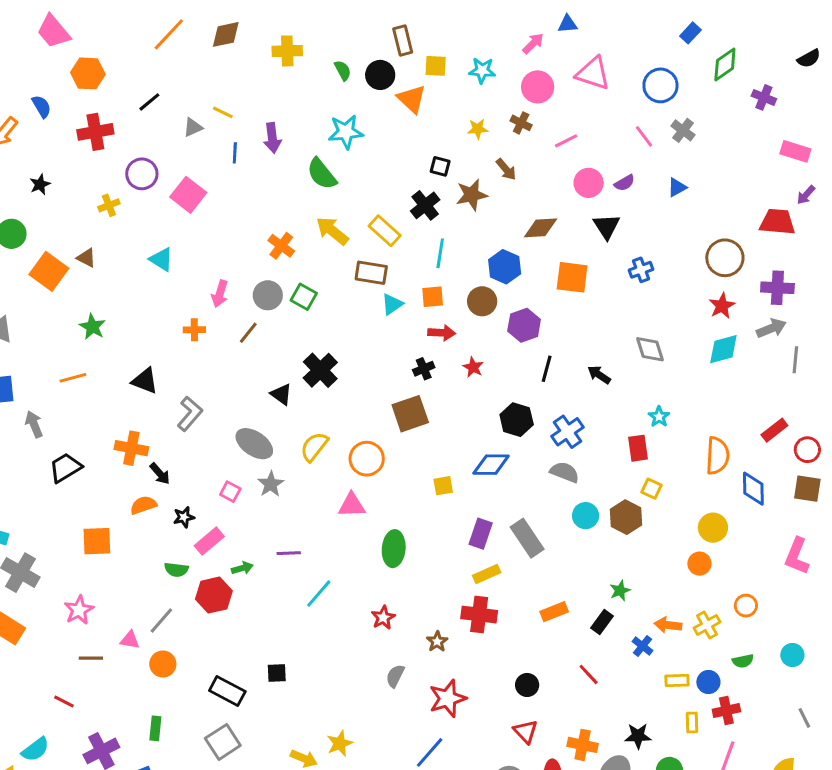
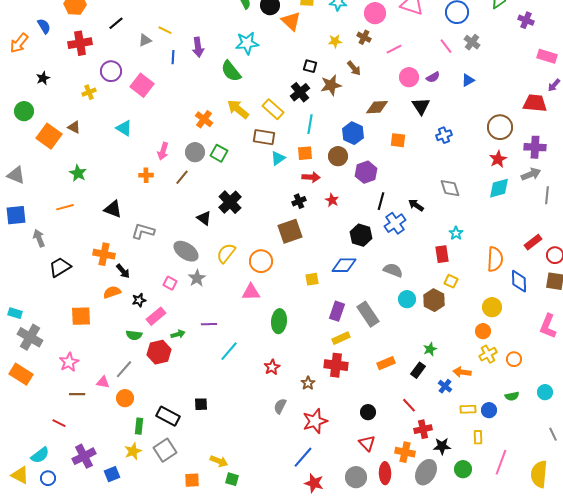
orange square: (572, 277) -> (398, 140), size x0.7
gray L-shape: (190, 414) -> (143, 231), turned -115
blue cross: (568, 432) -> (395, 223), moved
yellow cross: (707, 625) -> (488, 354), moved
red cross: (726, 710) -> (423, 429), moved
green rectangle: (155, 728) -> (139, 426), moved
yellow star: (340, 743) -> (133, 451), moved

